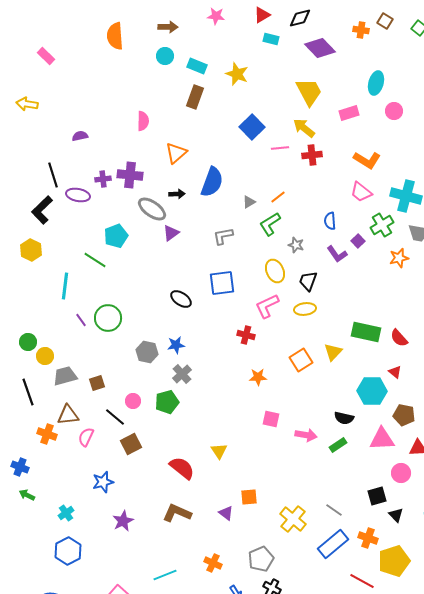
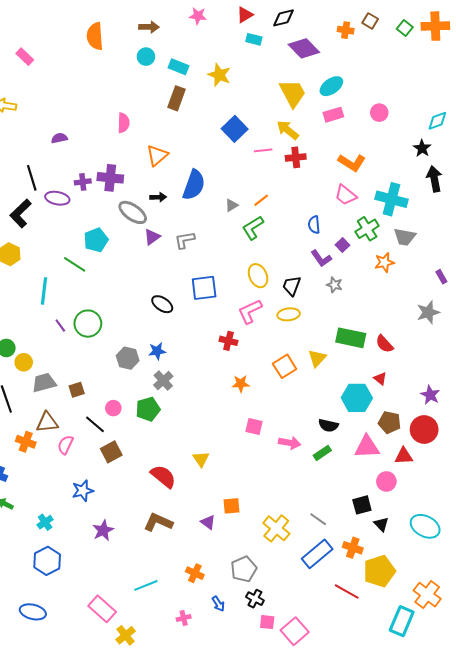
cyan ellipse: (376, 83) -> (331, 86), moved, turned 40
gray L-shape: (223, 236) -> (185, 240), moved
gray star: (296, 245) -> (334, 285), moved

